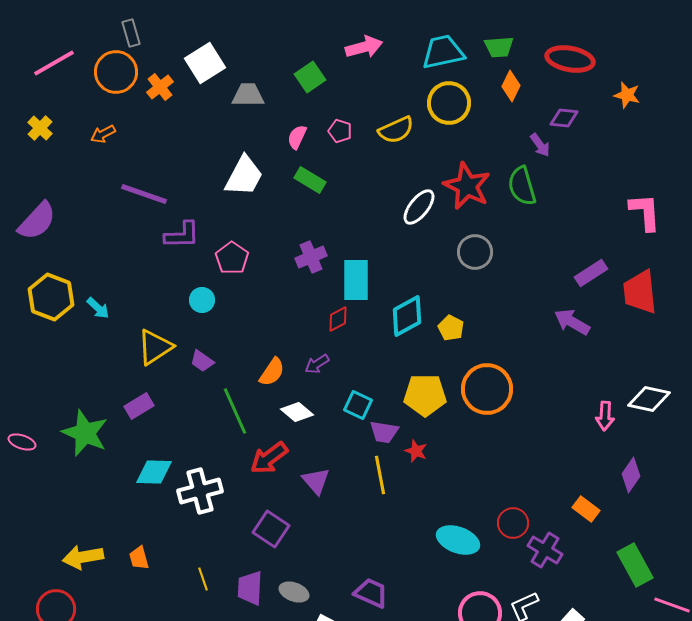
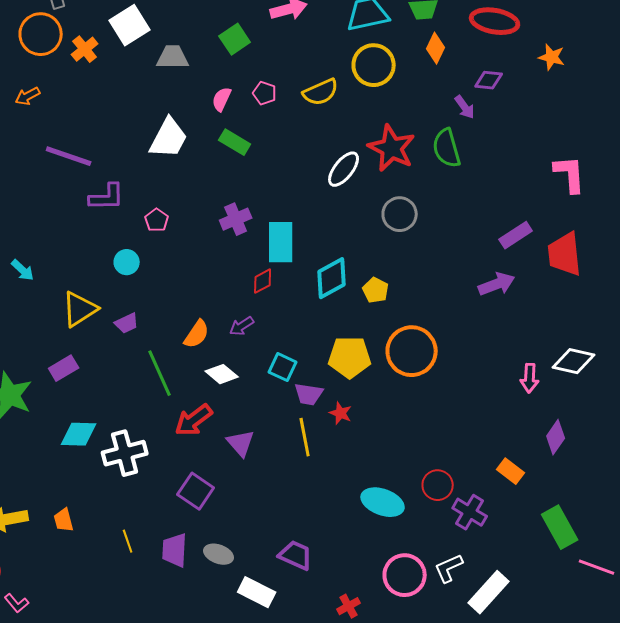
pink pentagon: (232, 258) -> (157, 220), size x0.7
purple arrow: (572, 322) -> (497, 284), turned 129
purple trapezoid: (202, 361) -> (127, 323), turned -60

